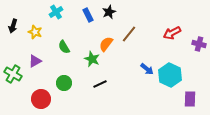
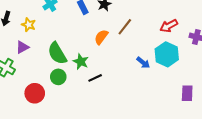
green semicircle: (64, 47) -> (57, 53), moved, size x1.6
green star: (92, 59) -> (81, 62), moved
purple triangle: (35, 61) -> (22, 47), moved
cyan hexagon: (170, 75) -> (167, 54), moved

